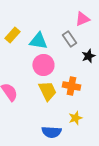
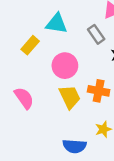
yellow rectangle: (12, 35) -> (30, 45), moved
cyan triangle: (38, 41) -> (56, 24), moved

